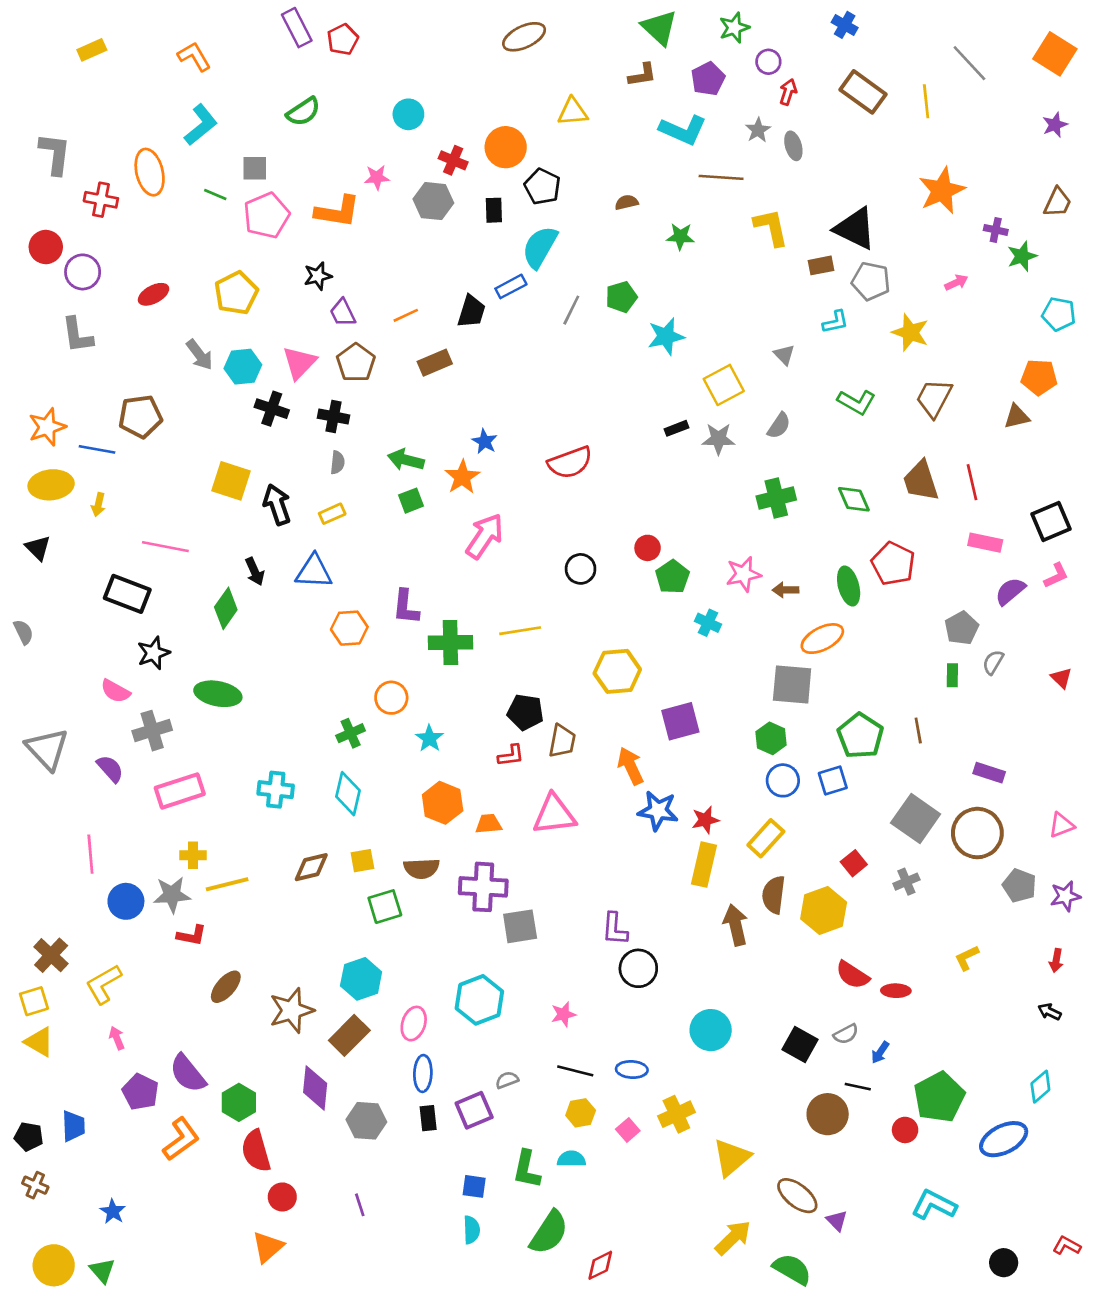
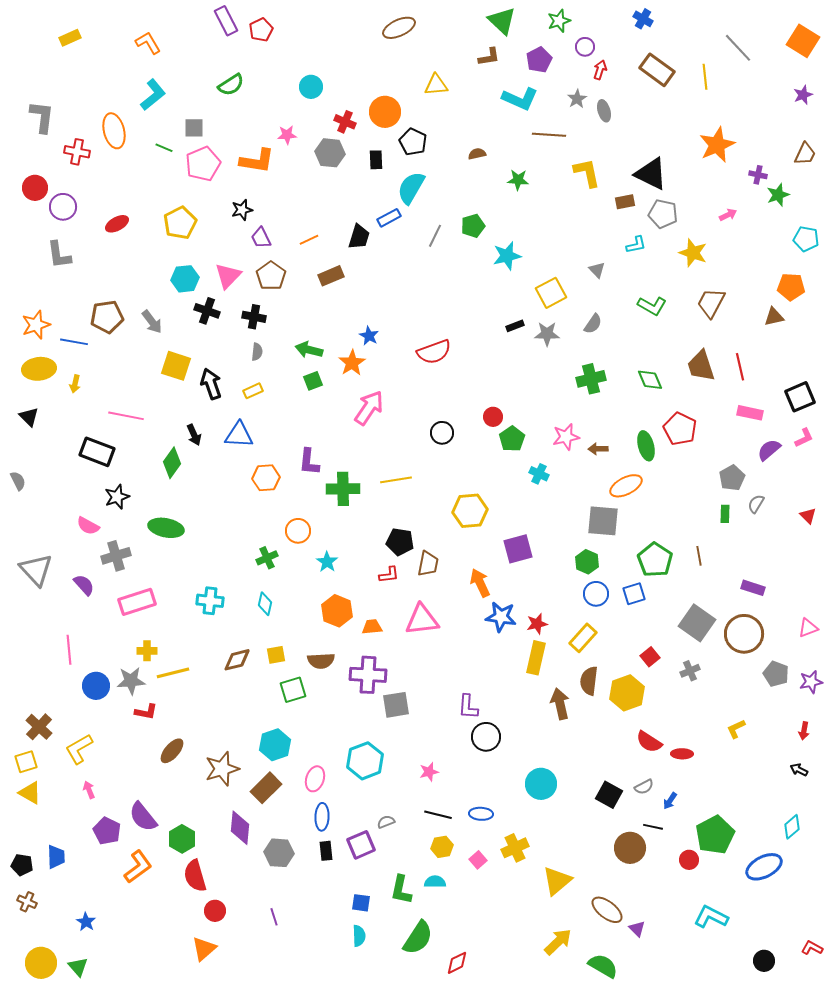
gray arrow: (200, 355) -> (152, 322), moved
cyan diamond: (348, 794) -> (265, 604), size x0.7

